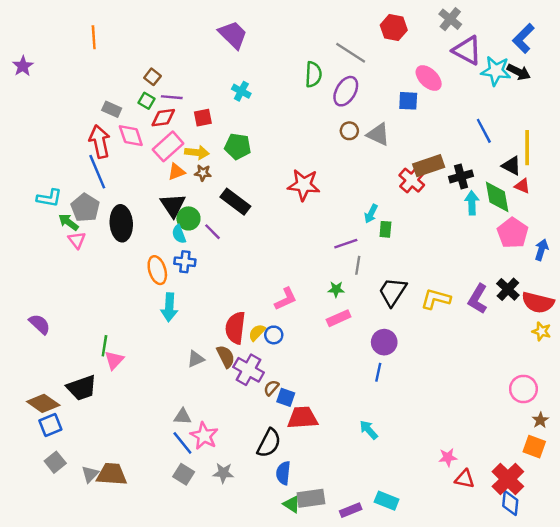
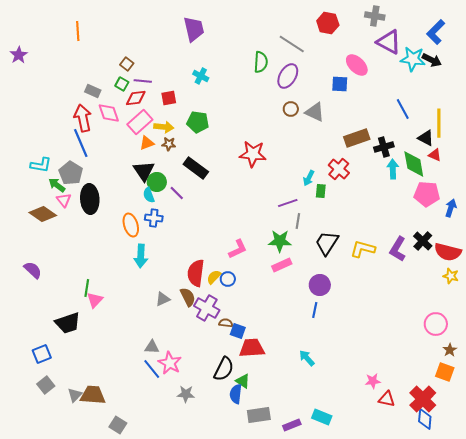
gray cross: (450, 19) -> (375, 16), turned -30
purple trapezoid: (233, 35) -> (194, 29), turned 32
red cross: (412, 180) -> (339, 169), moved
black ellipse: (121, 223) -> (90, 199), moved
pink pentagon: (513, 233) -> (427, 194), turned -30
green star: (336, 289) -> (280, 241), size x1.6
brown semicircle: (271, 388) -> (226, 323), turned 56
brown diamond: (43, 403) -> (43, 214), moved
gray square: (184, 474) -> (118, 425), moved
green triangle: (292, 504) -> (243, 381), moved

